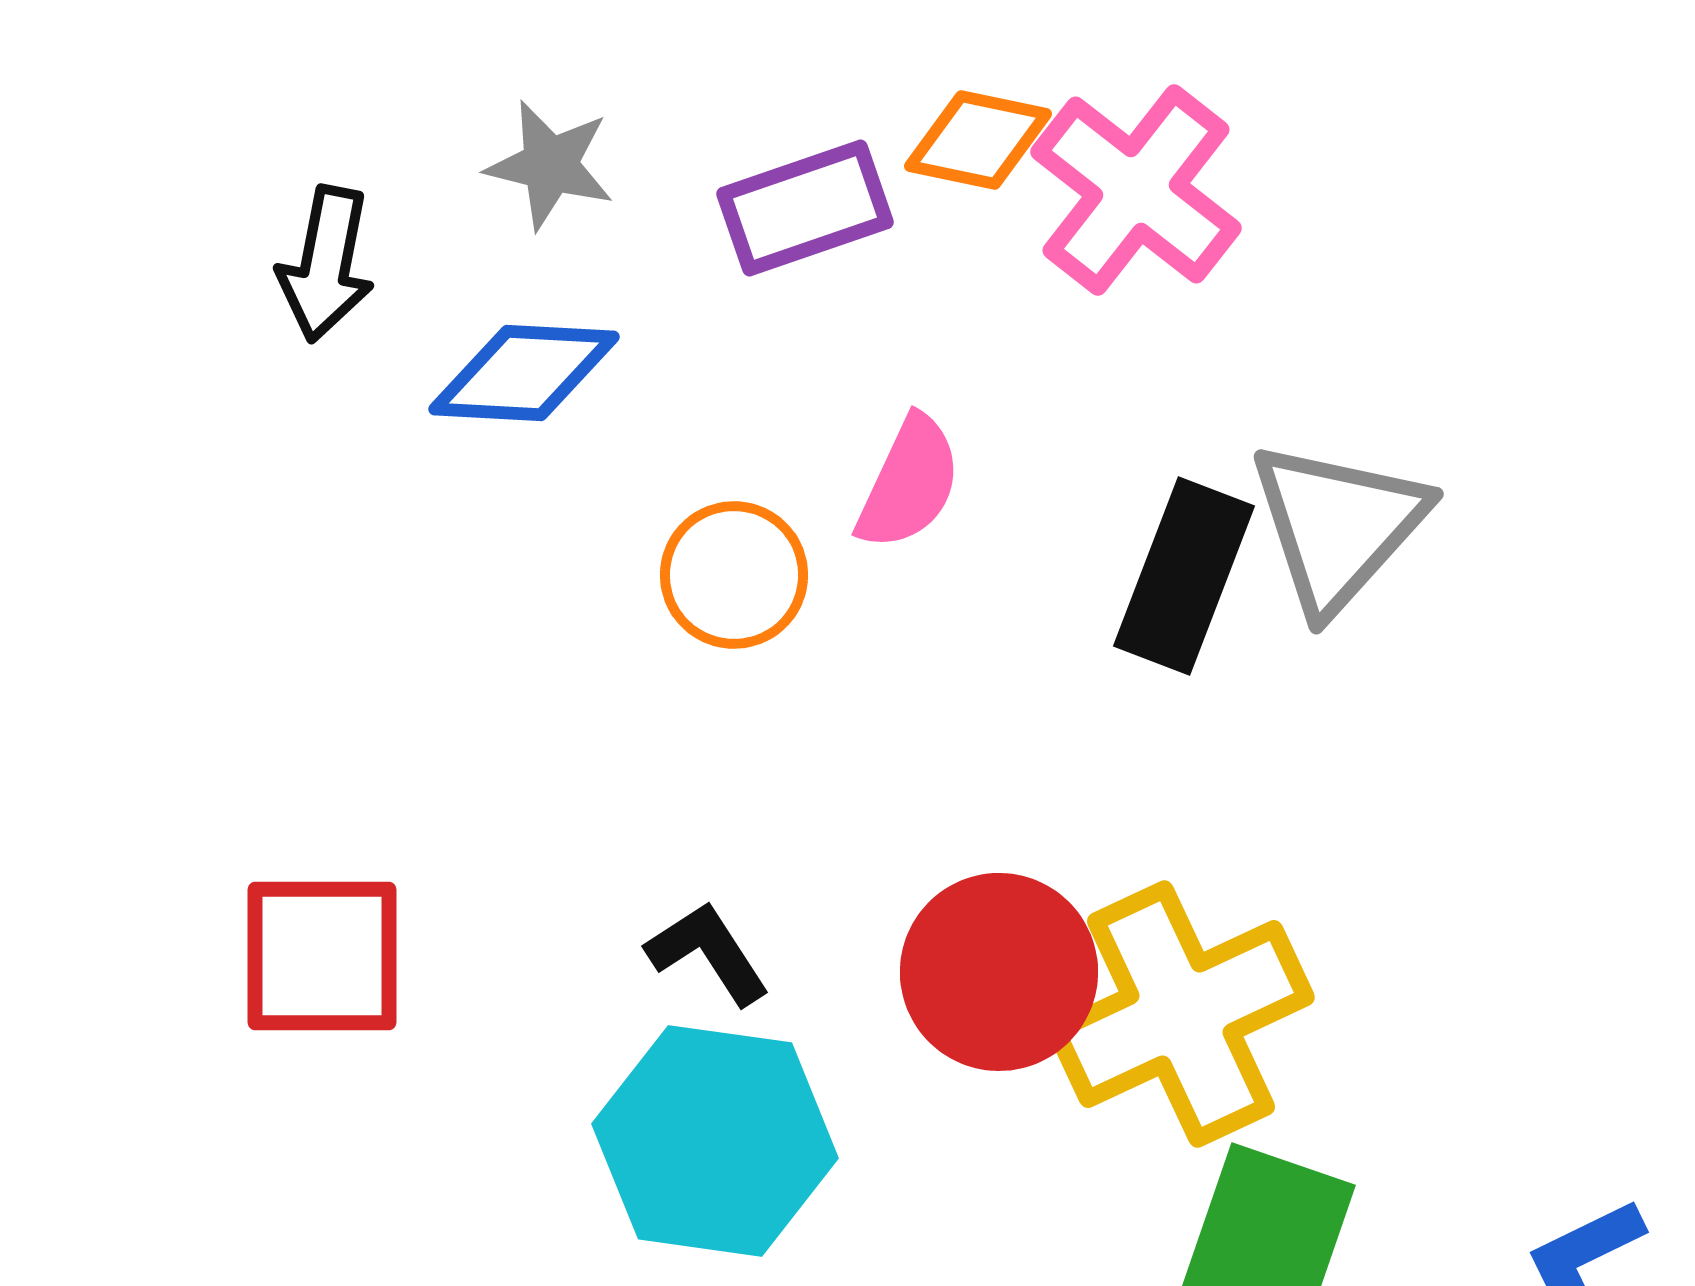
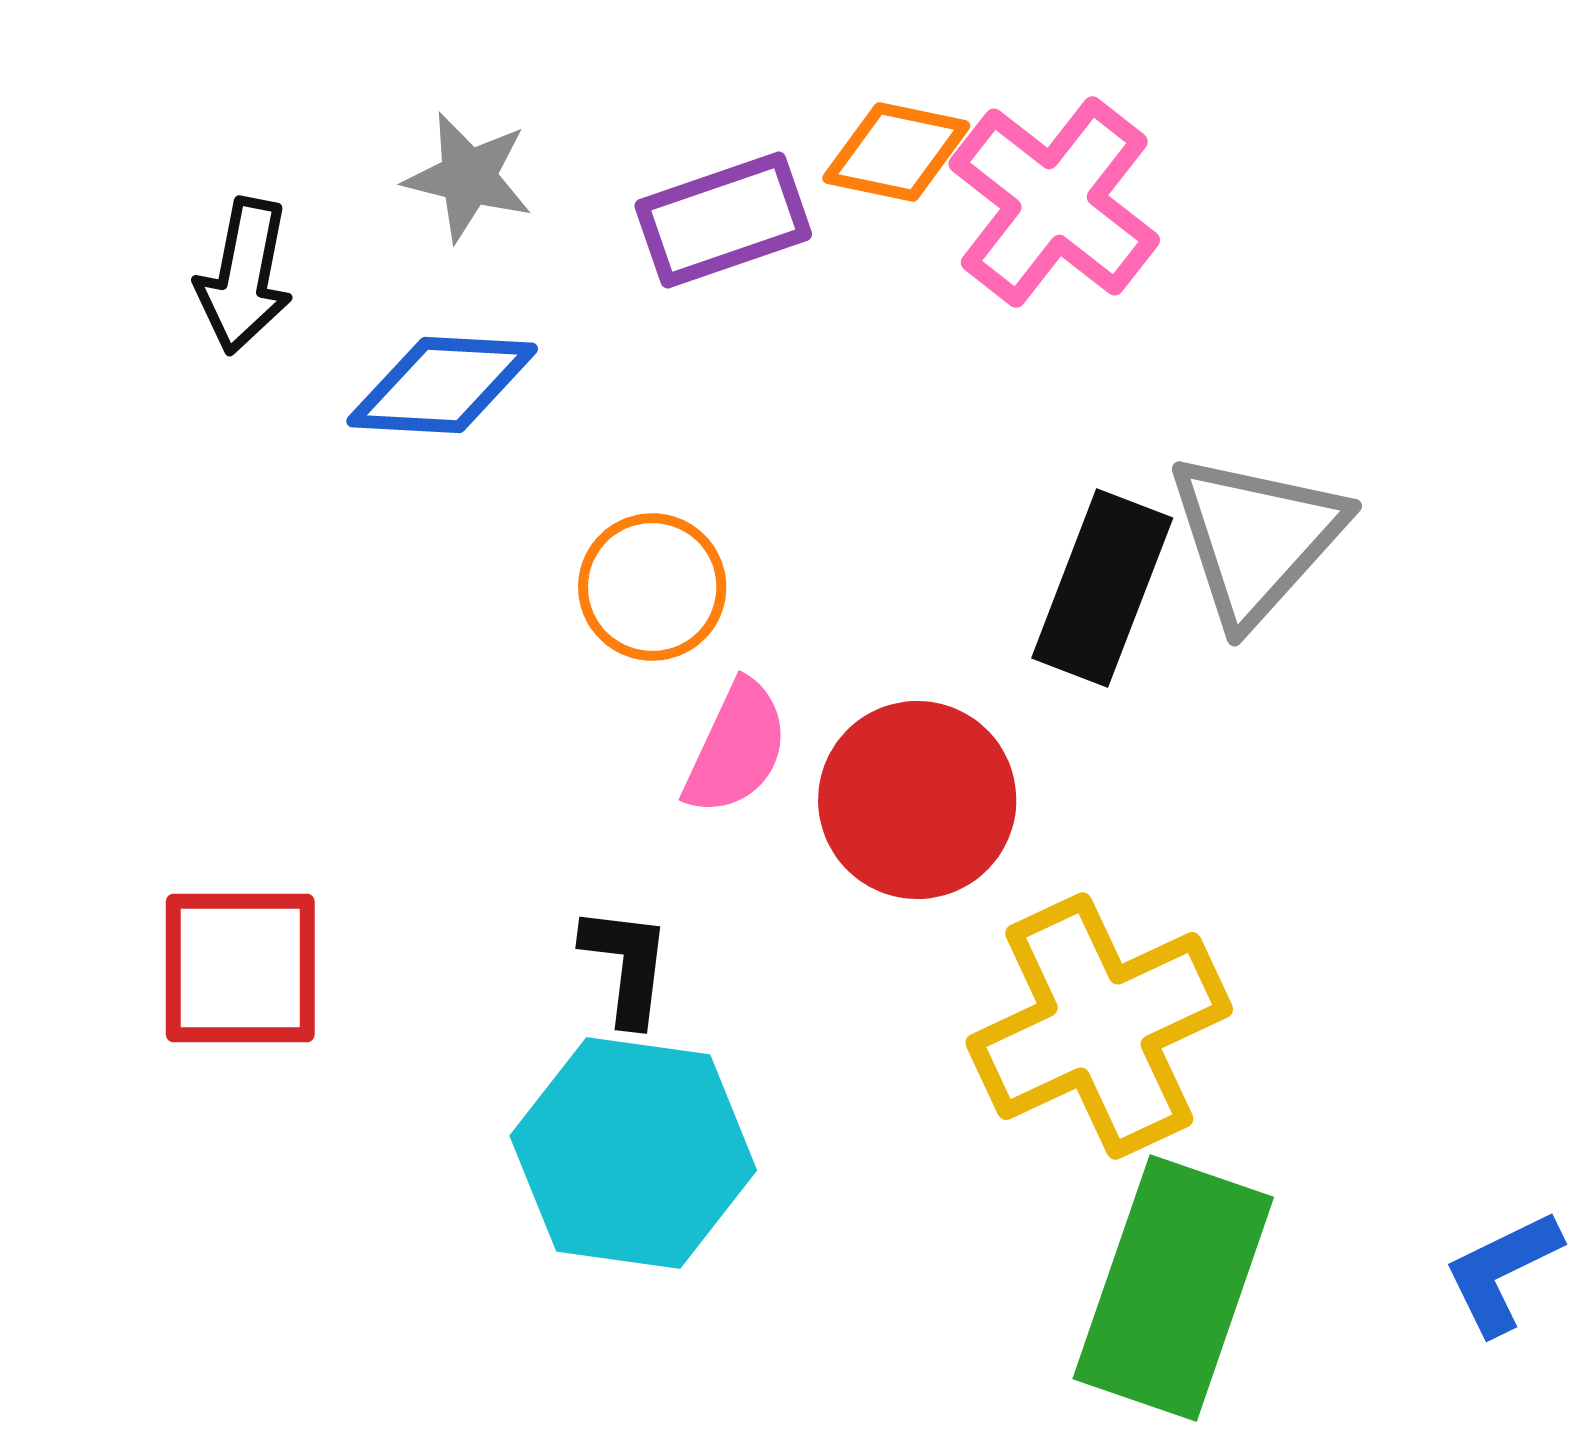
pink semicircle: (909, 483) -> (736, 748), moved
black L-shape: (708, 953) -> (626, 965), turned 40
red circle: (999, 972) -> (917, 800), moved

